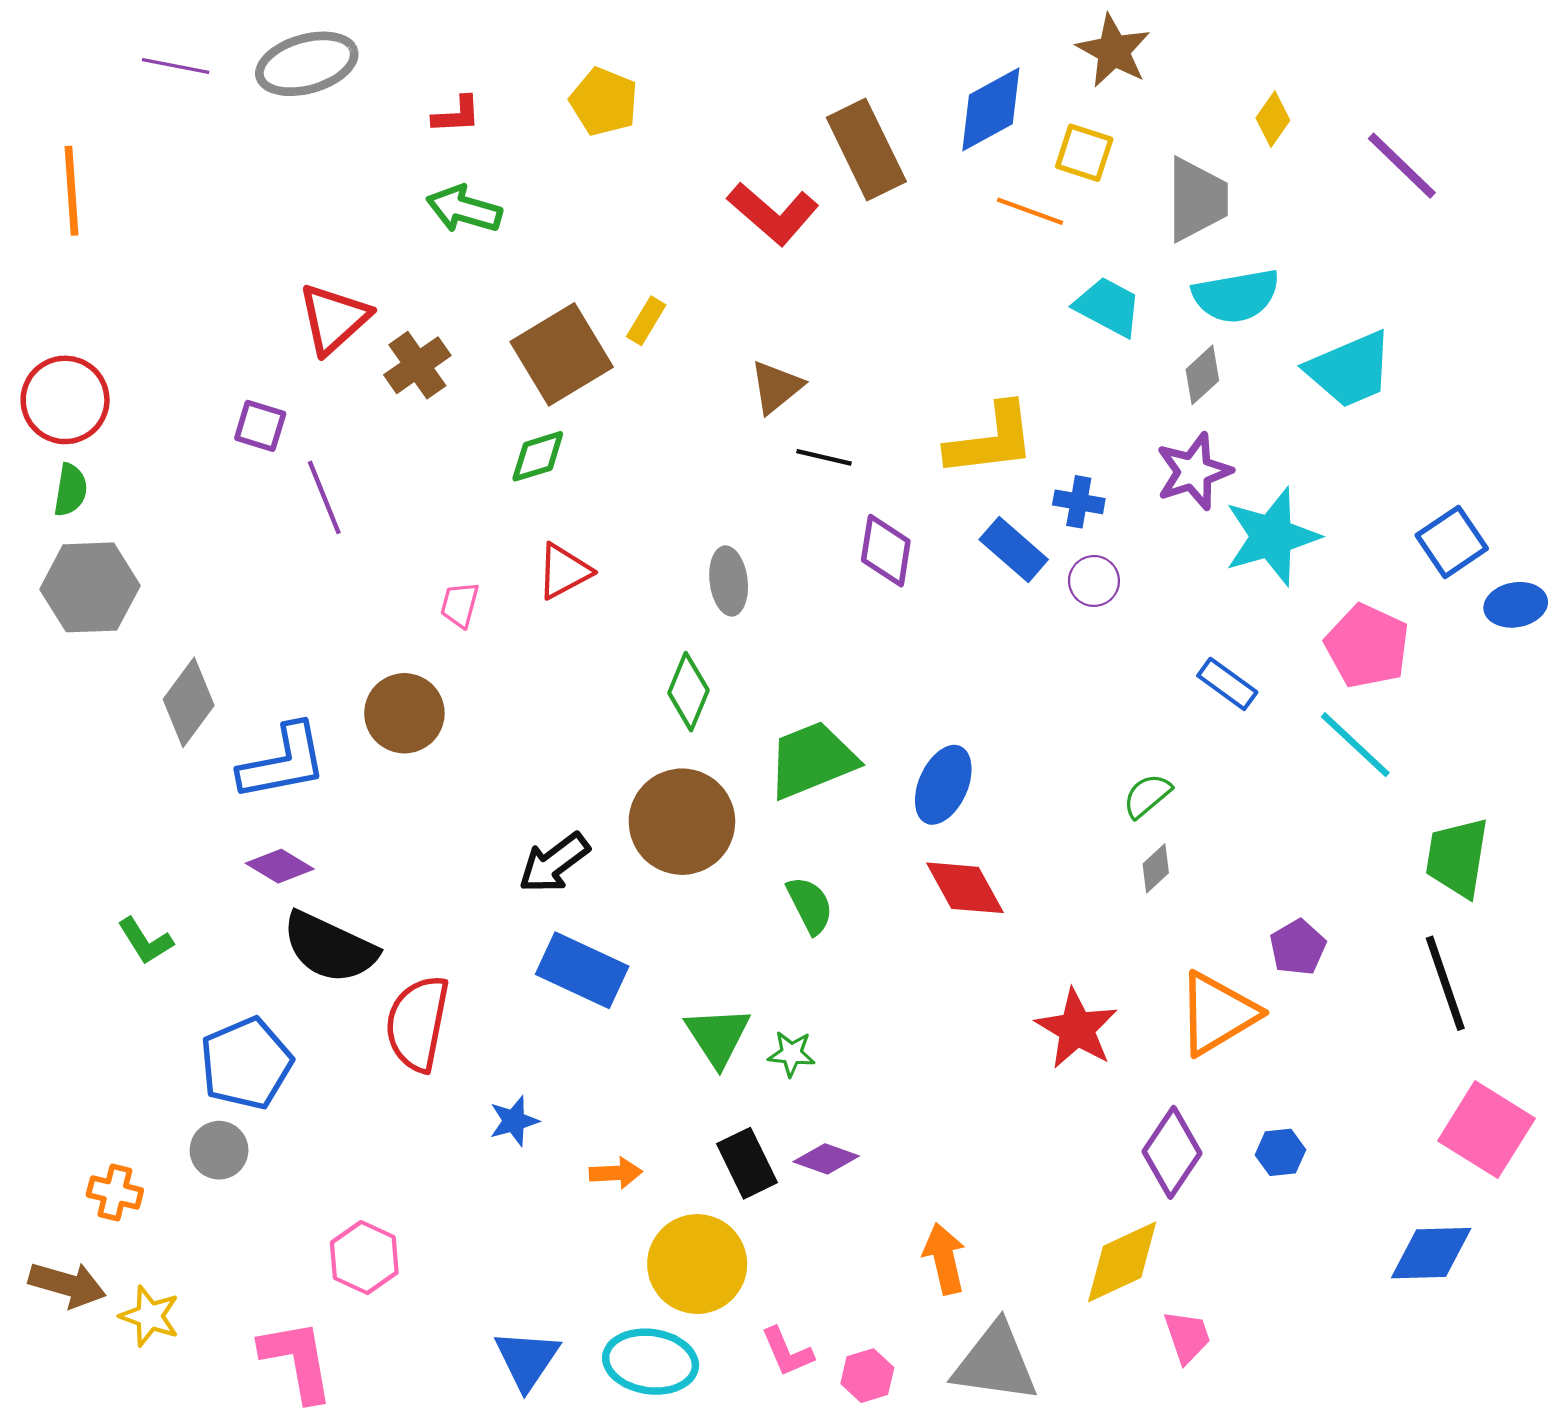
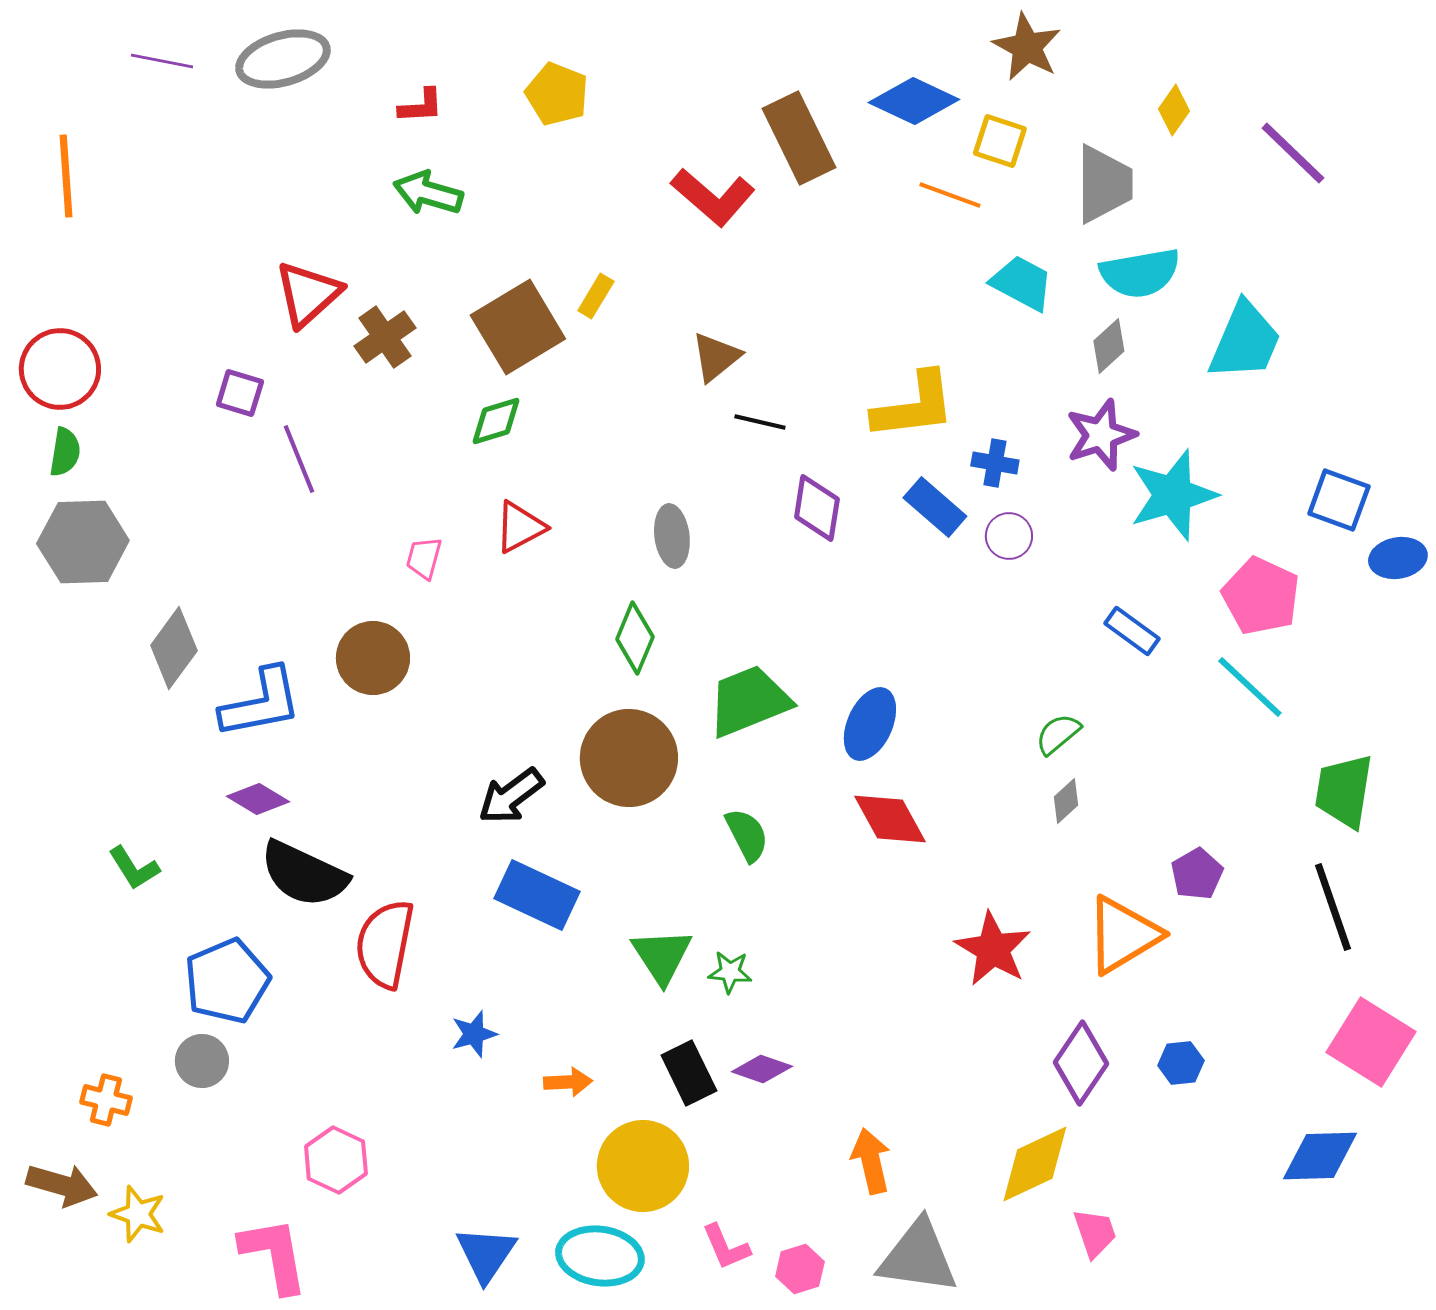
blue diamond: (991, 109) -> (914, 101), turned 54
cyan trapezoid: (1350, 370) -> (1245, 341), turned -44
blue square: (1452, 542) -> (1339, 500), turned -36

